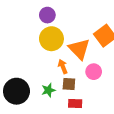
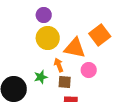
orange triangle: (79, 49) -> (75, 48), turned -35
green star: (48, 90) -> (41, 77), moved

